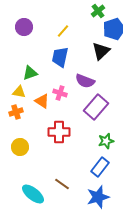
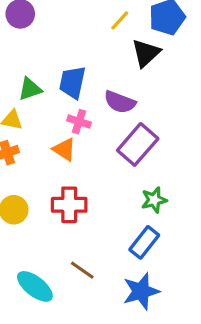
yellow line: (63, 31) -> (120, 20), moved
blue trapezoid: (60, 57) -> (72, 82), moved
orange triangle: (42, 101) -> (64, 149), moved
red cross: (59, 132) -> (69, 205), moved

